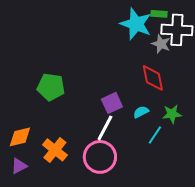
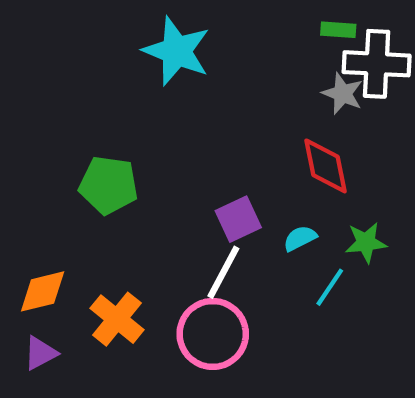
cyan star: (136, 24) -> (177, 51), moved

